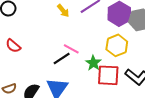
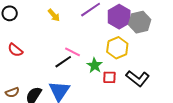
yellow arrow: (63, 11) -> (54, 15), moved
red square: (108, 75) -> (109, 77), size x0.6

